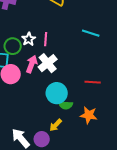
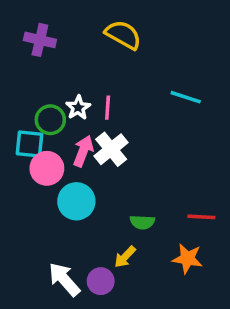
red line: (93, 82) -> (201, 217), moved
cyan circle: (57, 93) -> (76, 201), moved
orange star: (89, 115) -> (187, 259), moved

